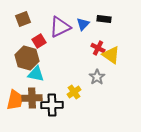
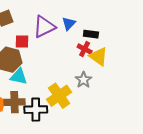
black rectangle: (104, 19) -> (91, 34), moved
red square: (39, 41) -> (22, 42), turned 32
yellow cross: (74, 92) -> (59, 96), size x1.6

